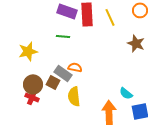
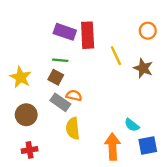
yellow line: (110, 17) -> (116, 56), moved
yellow star: (28, 51) -> (20, 77), turned -30
brown square: (53, 82) -> (56, 77), moved
red cross: (32, 97) -> (30, 150), moved, turned -32

